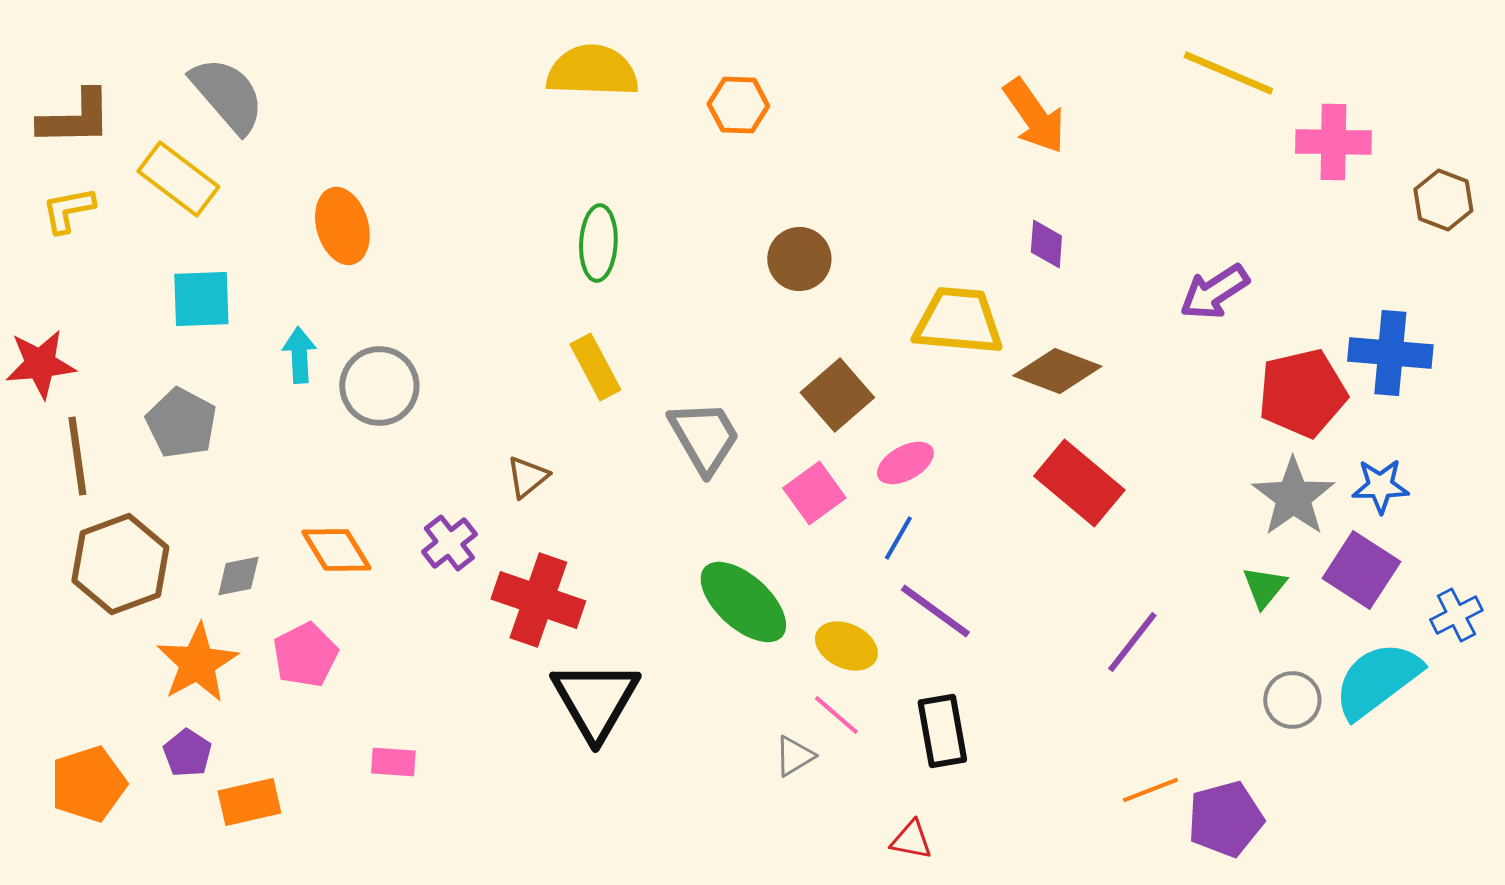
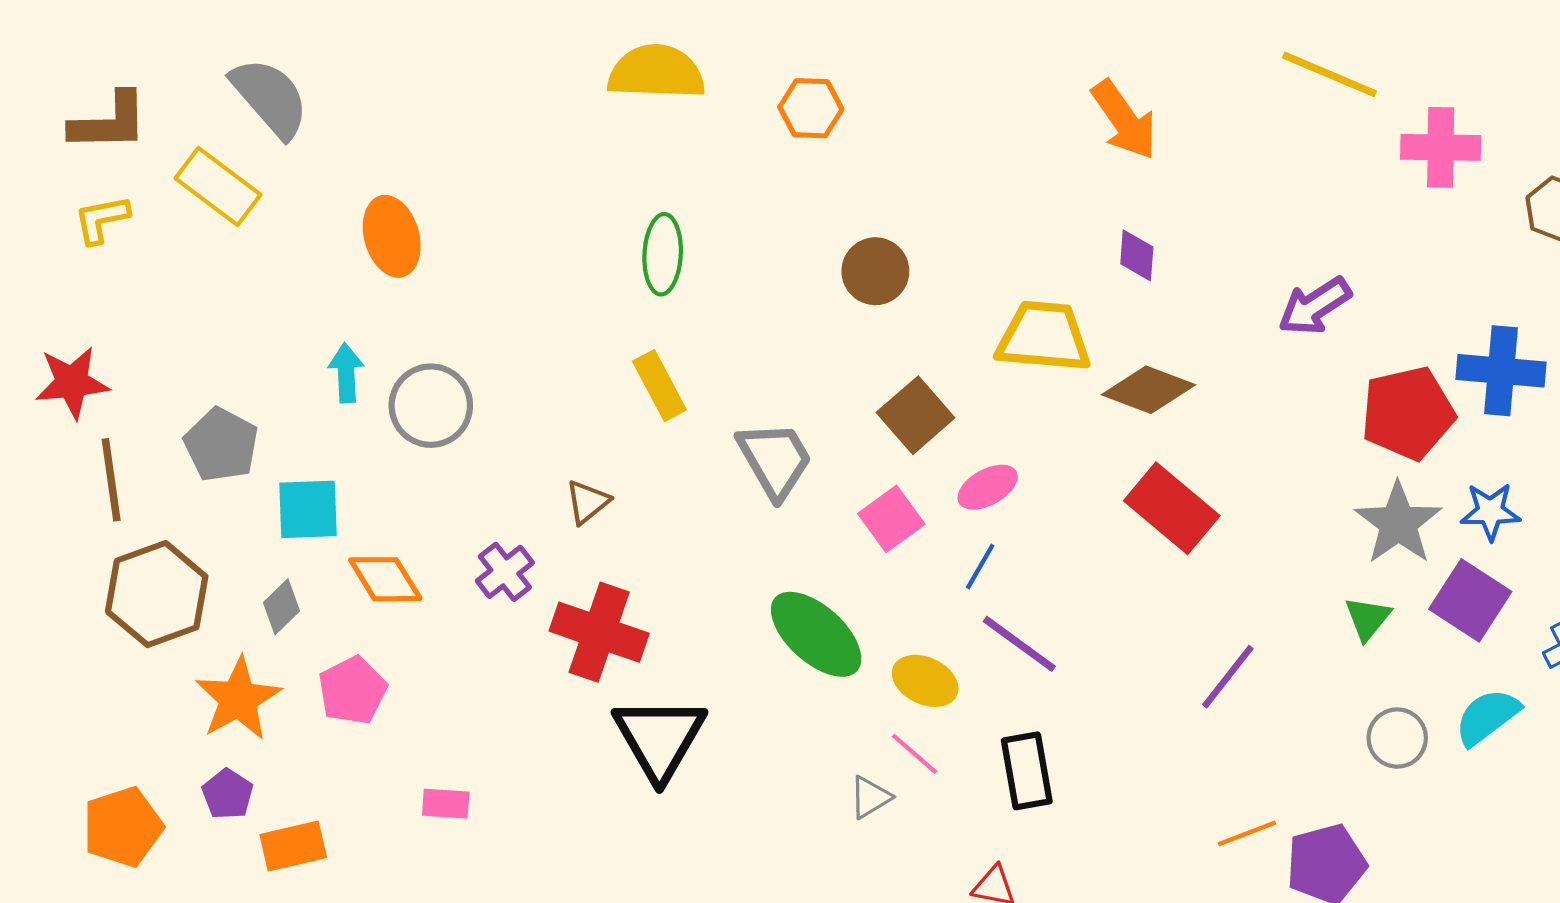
cyan square: (201, 299) -> (308, 509), moved
gray diamond: (238, 576) -> (282, 607), turned -33
cyan semicircle: (1377, 680) -> (1487, 717), size x0.7

